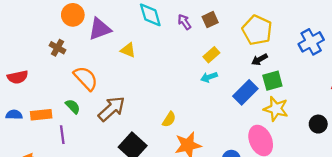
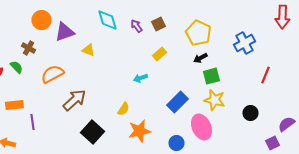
cyan arrow: (209, 77) -> (140, 78), moved
orange semicircle: (86, 78) -> (52, 74), turned -75
blue rectangle: (245, 92) -> (177, 102), moved
green semicircle: (73, 106) -> (16, 67), moved

